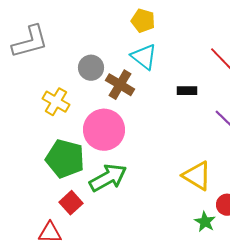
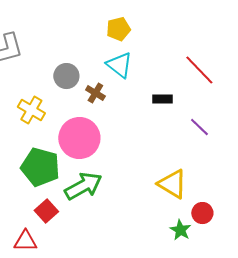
yellow pentagon: (143, 21) -> (118, 29), turned -30
brown cross: (120, 85) -> (95, 93), size x0.7

